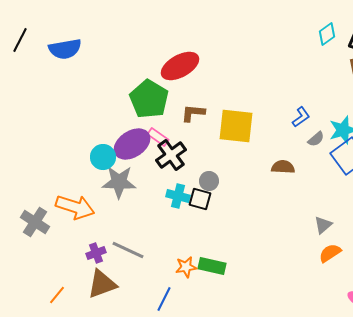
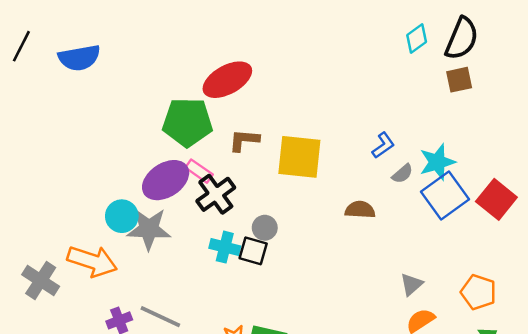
green pentagon: (149, 99) -> (187, 122), turned -30
cyan circle: (103, 157) -> (122, 216), moved

